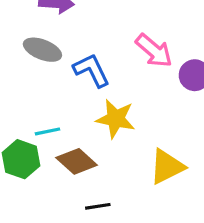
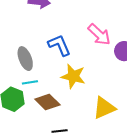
gray ellipse: (42, 50) -> (25, 59), moved, turned 45

